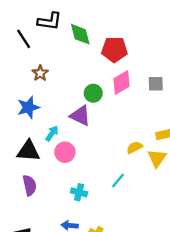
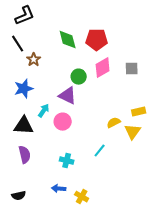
black L-shape: (50, 21) -> (25, 16), moved, turned -30
green diamond: (80, 34) -> (68, 40), moved
black line: (24, 39) -> (18, 44), moved
pink circle: (65, 152) -> (63, 122), moved

